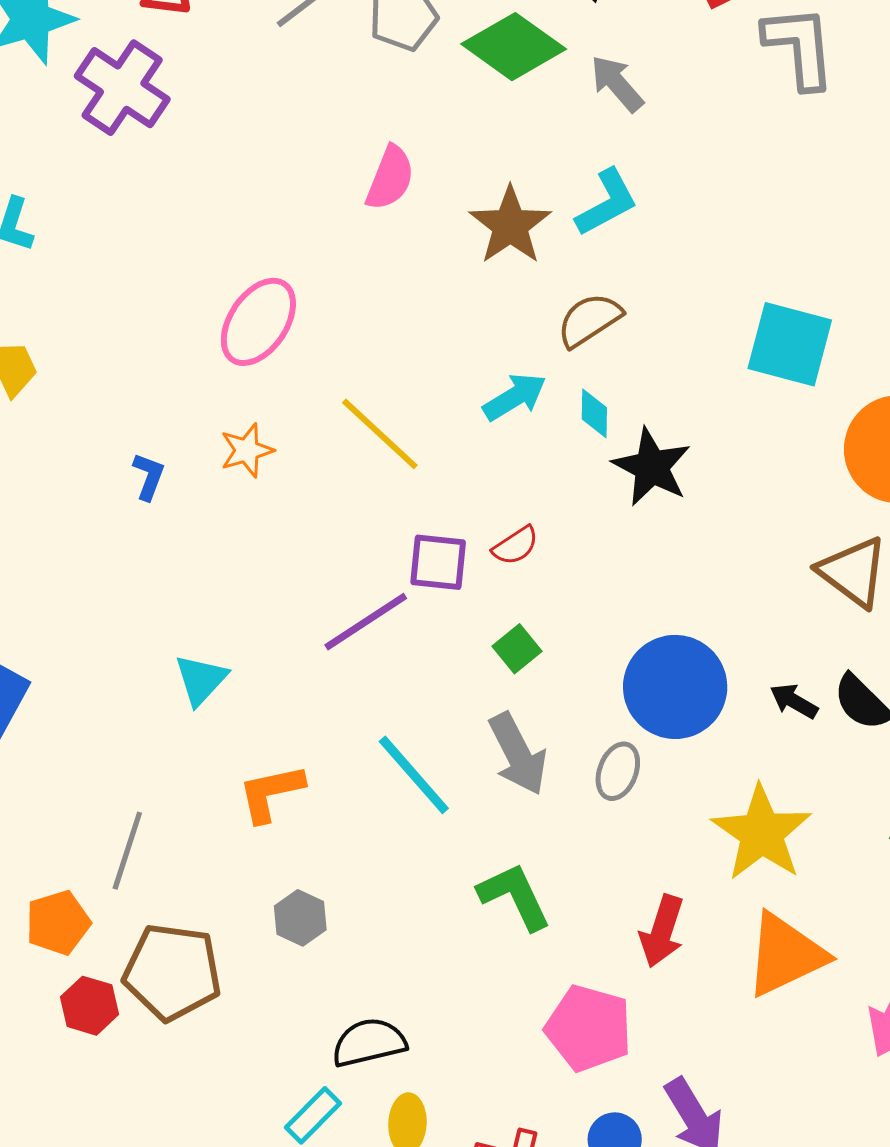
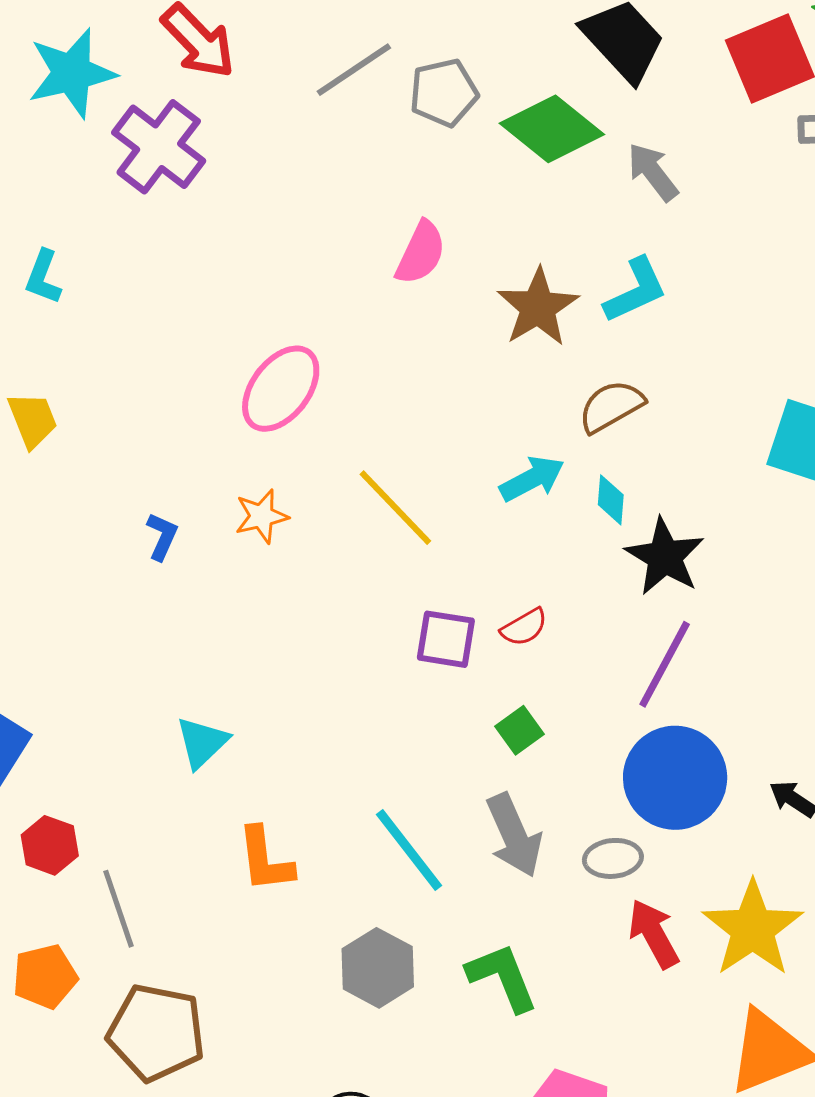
purple line: (366, 622) -> (665, 664), moved, turned -32
gray ellipse: (618, 771) -> (613, 858), turned 60
orange L-shape: (271, 793) -> (265, 860), turned -88
gray line: (127, 851) -> (118, 909), turned -40
gray hexagon: (300, 918) -> (378, 968), moved, size x1.4
red arrow: (662, 931) -> (654, 934), moved, turned 130
red hexagon: (90, 1006) -> (50, 845), moved

